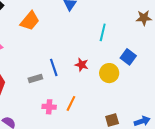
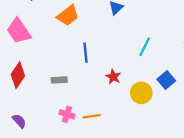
blue line: (54, 67) -> (86, 53), moved
orange line: (71, 103) -> (92, 116), turned 42

